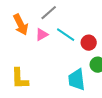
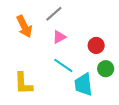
pink triangle: (42, 35) -> (59, 37), moved
cyan line: (66, 35) -> (63, 66), moved

